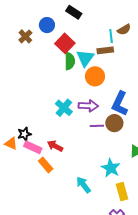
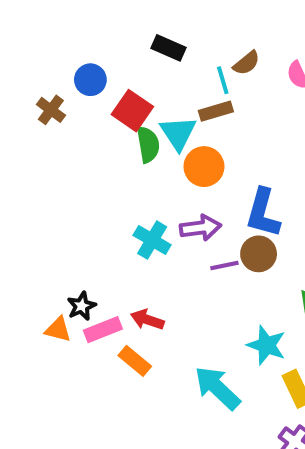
black rectangle: (74, 12) -> (168, 48), moved
pink rectangle: (33, 147) -> (103, 330), turned -36
cyan arrow: (84, 185) -> (217, 388), size x1.4

